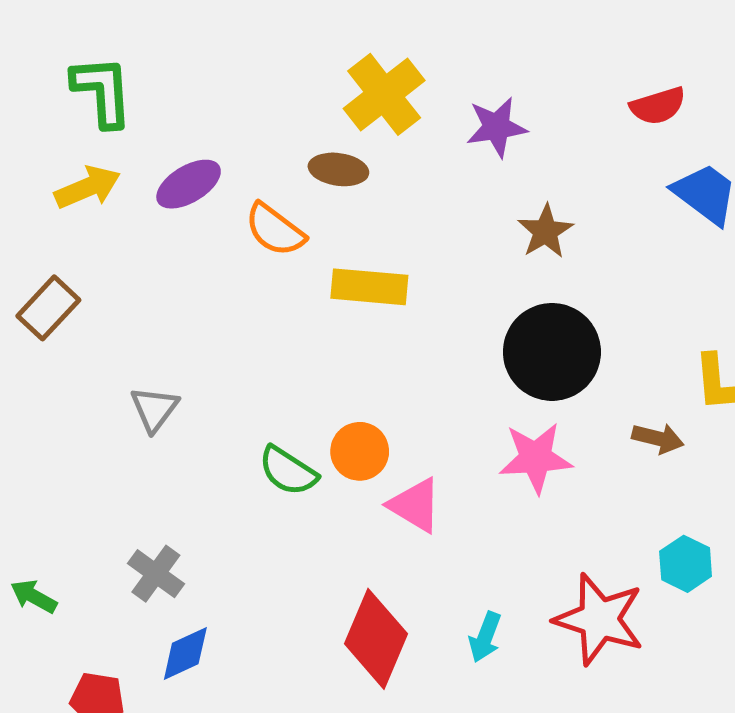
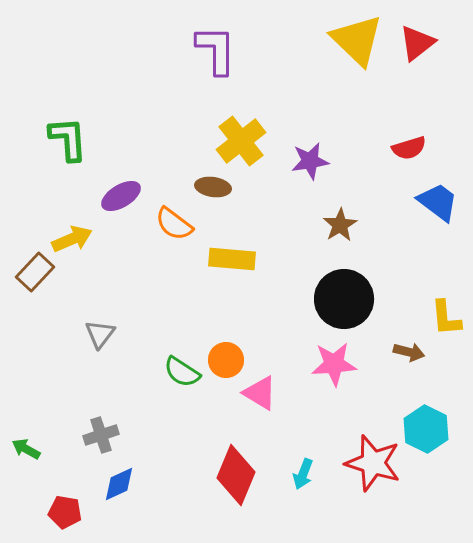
yellow arrow: (88, 187) -> (72, 239), moved
cyan hexagon: (686, 564) -> (426, 429), size x1.4
gray cross: (156, 574) -> (101, 435), turned 36

